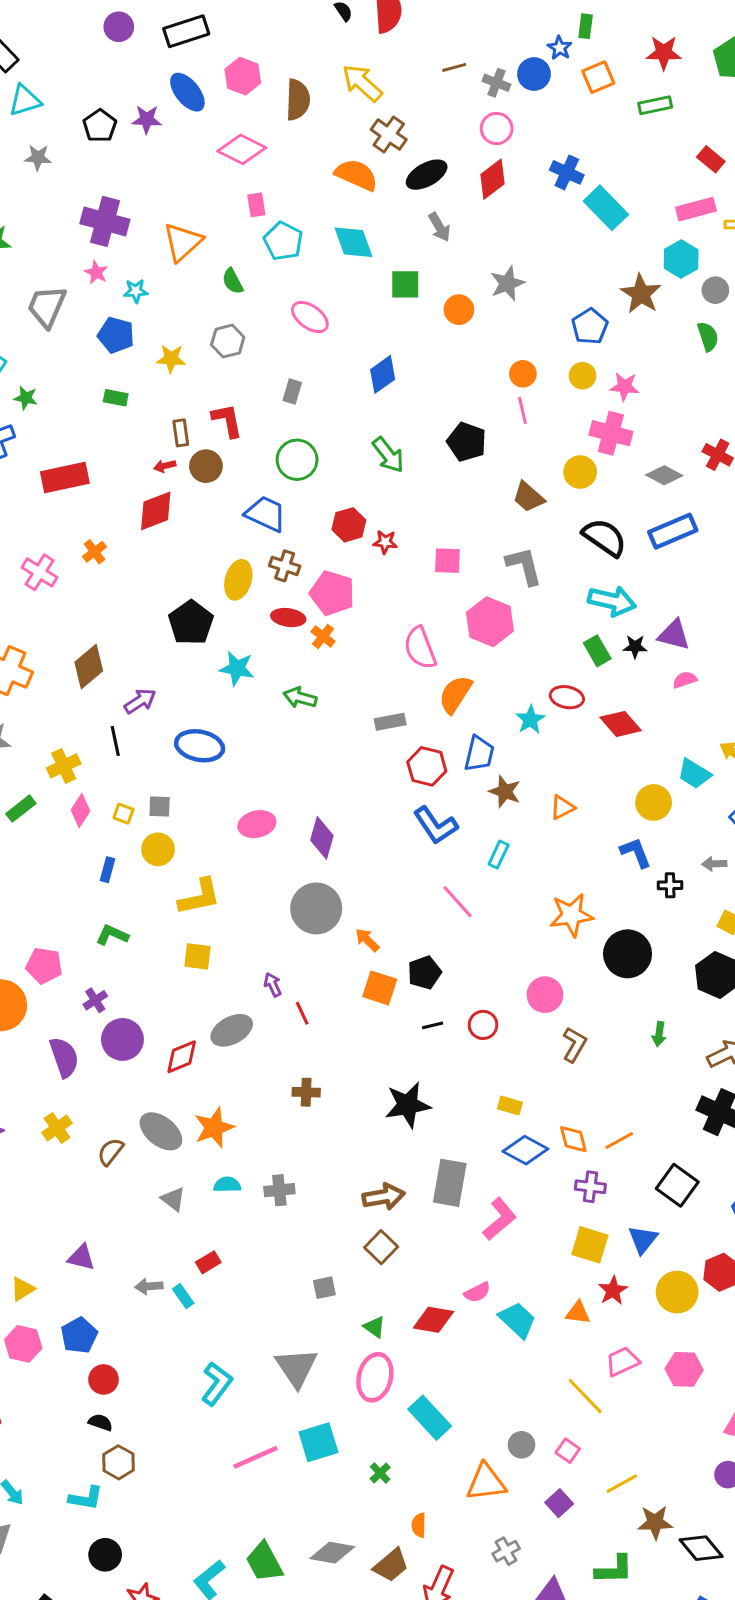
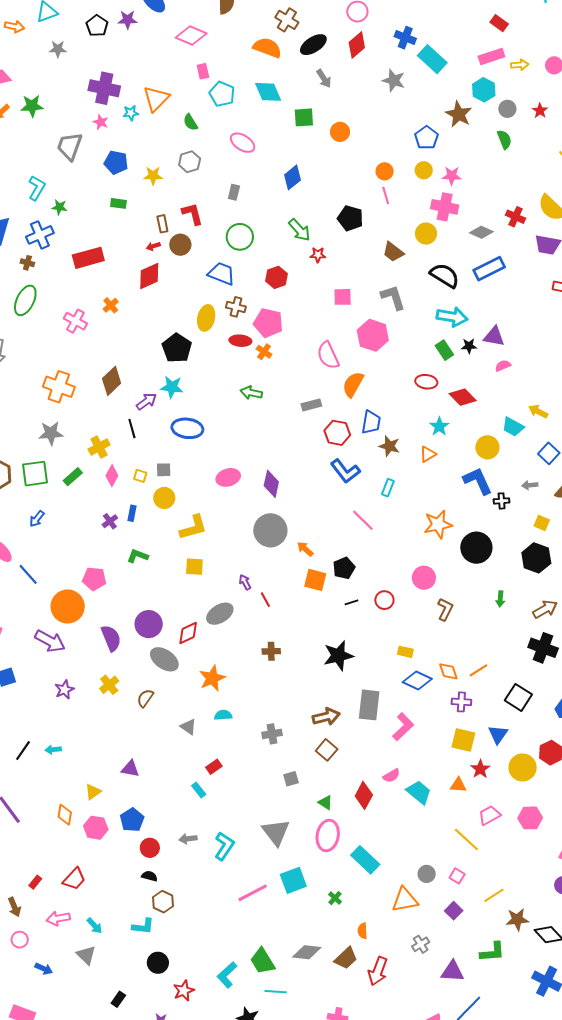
gray star: (507, 283) -> (394, 80), moved, turned -30
cyan star: (136, 291) -> (131, 113), moved
red star: (385, 542) -> (318, 255), moved
cyan star: (237, 668) -> (172, 387), moved
cyan star: (530, 720) -> (439, 426), moved
blue L-shape: (636, 853) -> (478, 481), size x1.4
purple cross: (95, 1000) -> (110, 521), moved
gray ellipse: (161, 1131) -> (164, 659), moved
gray cross: (279, 1190) -> (272, 734), moved
gray arrow: (149, 1286) -> (188, 839), moved
red diamond: (433, 1320) -> (364, 795), turned -68

